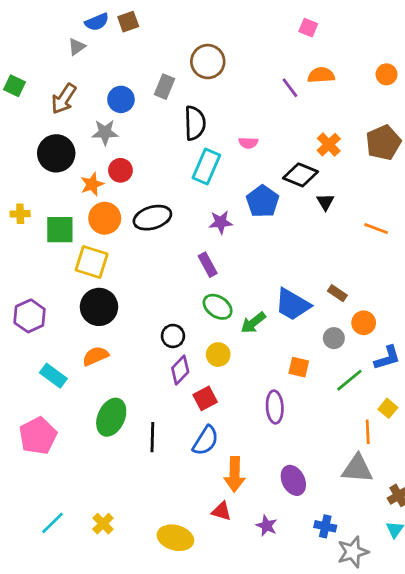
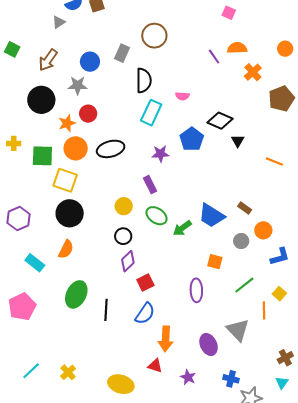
orange cross: (329, 145) -> (253, 72), moved
yellow circle: (218, 355) -> (124, 206), moved
orange semicircle: (95, 356) -> (66, 249), turned 138
green line: (349, 380) -> (244, 285), moved
gray triangle: (357, 469) -> (238, 330), moved, turned 40

